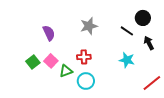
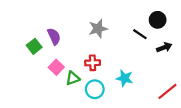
black arrow: (149, 43) -> (164, 47), turned 96
cyan star: (127, 60) -> (125, 78), moved
green square: (33, 62) -> (34, 46), moved

